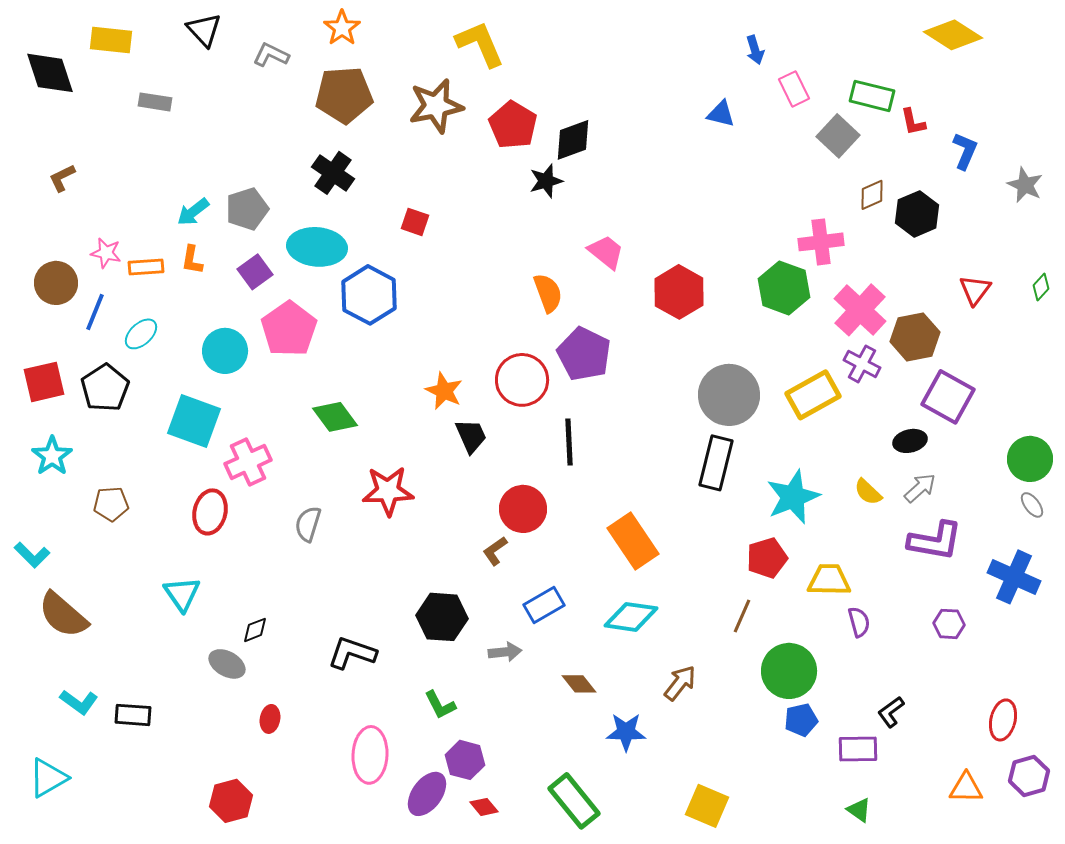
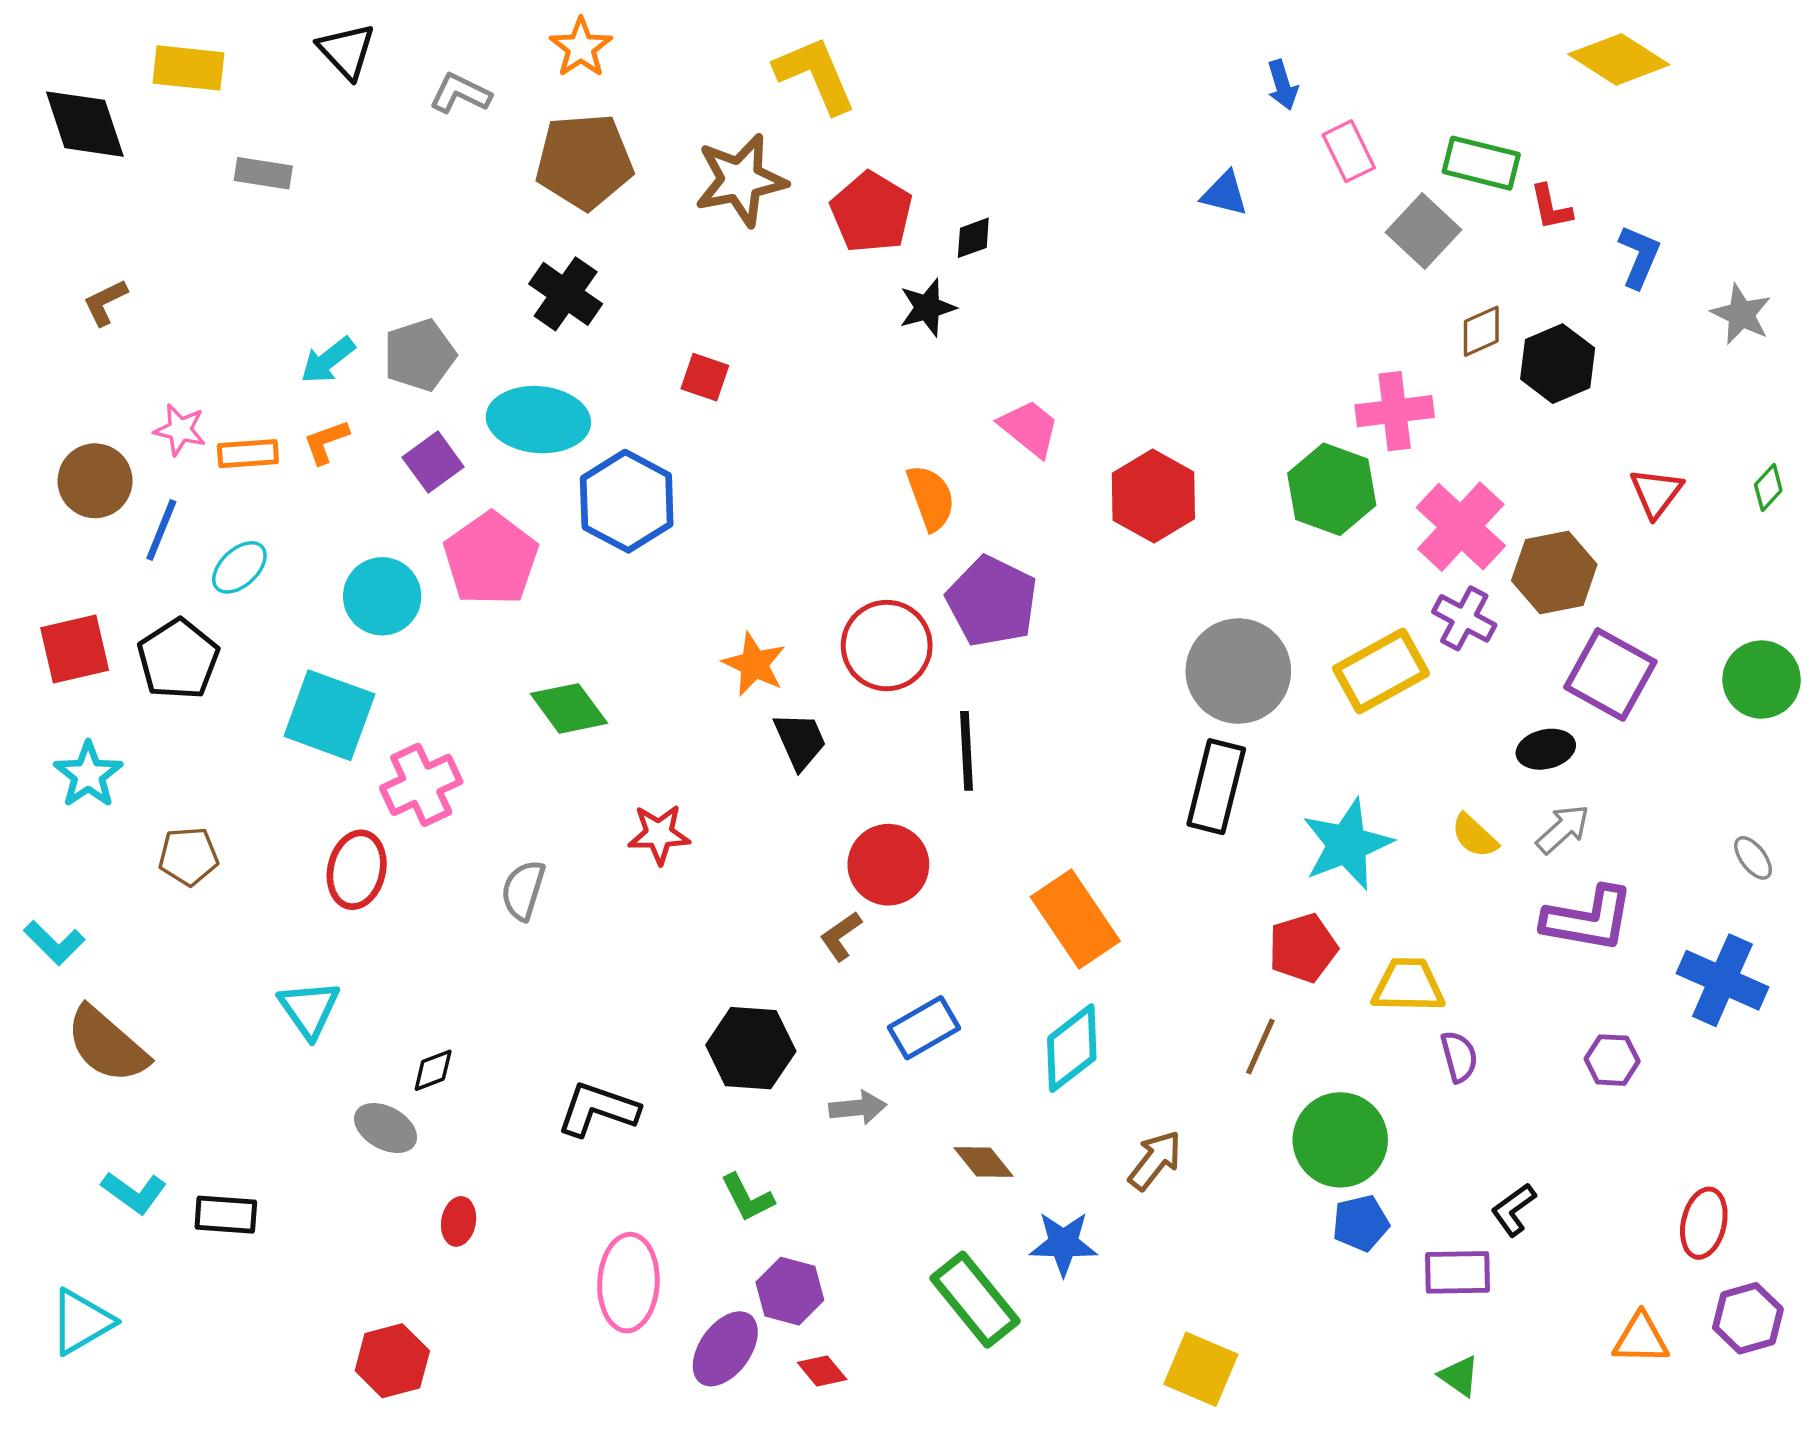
black diamond: (573, 140) -> (973, 238), size x0.6
orange L-shape: (192, 260) -> (326, 442), turned 60
green circle: (1030, 459) -> (1762, 680), moved
red star: (388, 491) -> (659, 834), size x0.7
cyan diamond: (631, 617) -> (1072, 1048), turned -46
green rectangle: (574, 801) -> (975, 1300), moved

